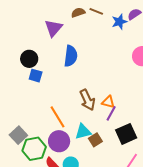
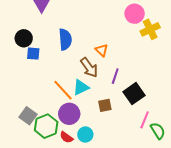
blue semicircle: (71, 56) -> (65, 39), moved
orange triangle: (108, 102) -> (102, 50), moved, turned 40
cyan triangle: (83, 132) -> (81, 87), moved
brown square: (95, 140) -> (105, 105), turned 32

